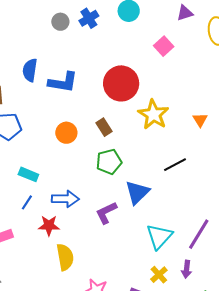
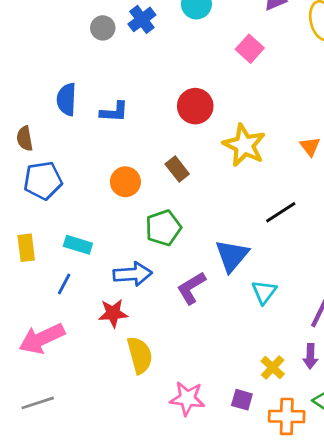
blue L-shape: (63, 82) -> (114, 112), size x0.7
red circle: (121, 83) -> (195, 106), size x0.7
green pentagon: (109, 162) -> (163, 228), moved
blue line: (27, 202) -> (64, 284), moved
cyan triangle: (159, 237) -> (264, 292), moved, size x0.7

